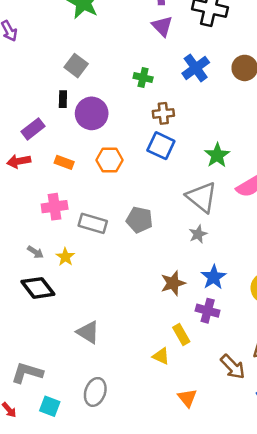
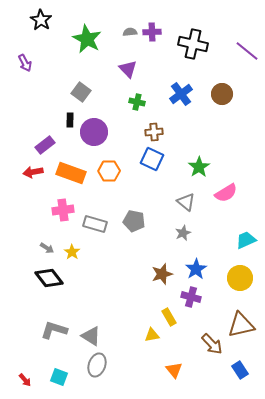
purple triangle: (162, 26) -> (128, 69), moved
orange rectangle: (64, 162) -> (71, 173), size x1.8
gray triangle: (202, 197) -> (186, 202), size x0.7
gray triangle: (88, 332) -> (91, 336), moved
yellow triangle: (161, 356) -> (152, 335), turned -35
gray L-shape: (27, 373) -> (54, 330), moved

